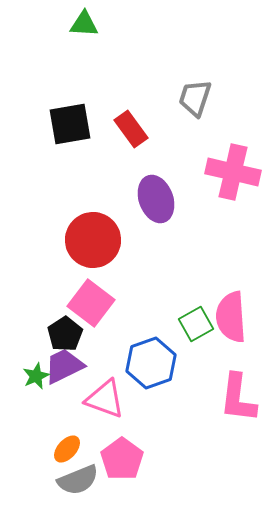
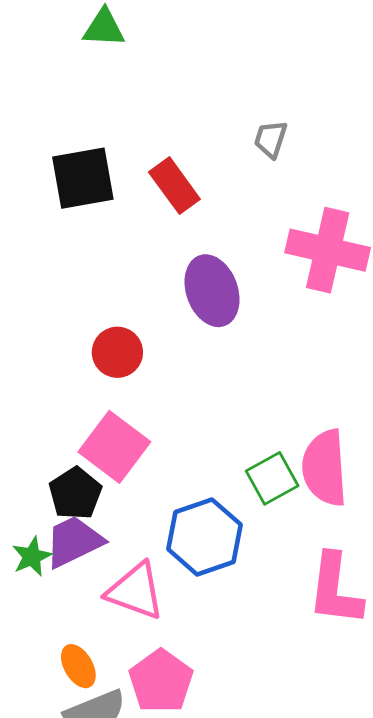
gray trapezoid: (195, 98) -> (271, 139), size x0.7
red circle: (93, 240) -> (117, 352), size x0.6
orange ellipse: (67, 449) -> (78, 666), turned -72

